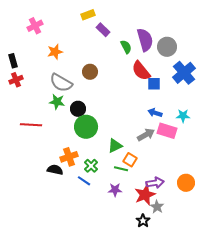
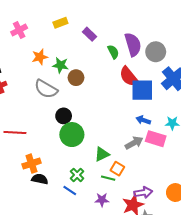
yellow rectangle: (88, 15) -> (60, 23), moved
blue square: (154, 84) -> (142, 90), size x1.6
green star: (57, 102) -> (60, 65), moved
orange cross: (69, 157) -> (31, 164), moved

